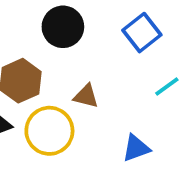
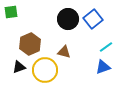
black circle: (63, 27) -> (68, 19), moved
blue triangle: (136, 148) -> (103, 67), moved

